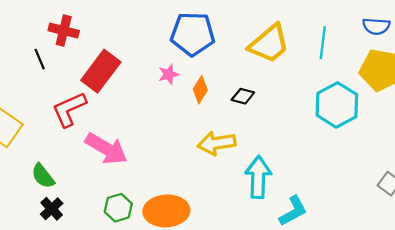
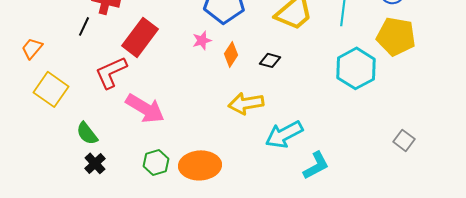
black line: (40, 59) -> (84, 26), turned 48
cyan arrow: (258, 177) -> (284, 134), turned -120

